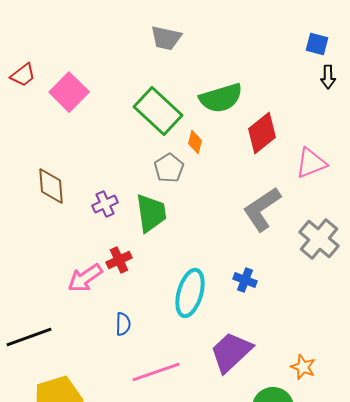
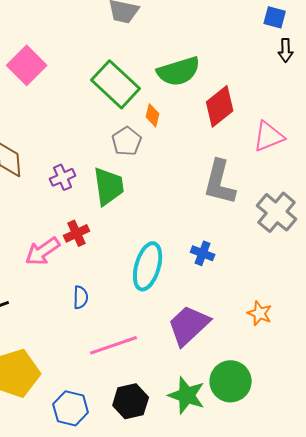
gray L-shape: (262, 209) -> (220, 182), turned -42
orange star: (303, 367) -> (260, 313), moved

